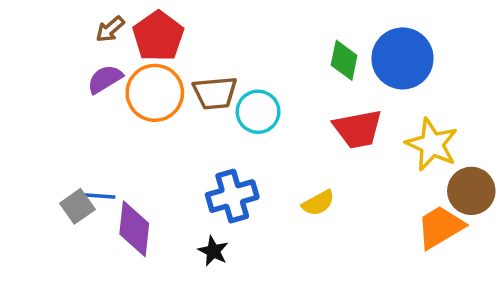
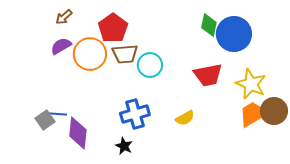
red pentagon: (158, 36) -> (113, 28), moved
green diamond: (344, 60) -> (209, 25), moved
orange trapezoid: (440, 227) -> (253, 114), moved

